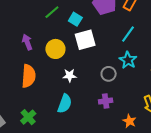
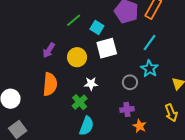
purple arrow: (27, 42) -> (49, 50), turned -126
cyan semicircle: (65, 104) -> (87, 126), moved
green cross: (28, 117) -> (80, 102), moved
orange star: (129, 121) -> (140, 126), moved

